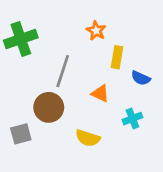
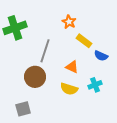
yellow rectangle: (117, 57) -> (84, 41), turned -63
gray square: (21, 134) -> (23, 109), moved
yellow semicircle: (88, 138) -> (69, 89), moved

